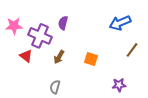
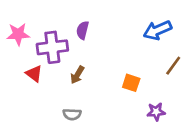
purple cross: (40, 36) -> (52, 47), turned -30
orange square: (91, 59) -> (131, 83), moved
gray semicircle: (55, 87) -> (72, 114), turned -104

